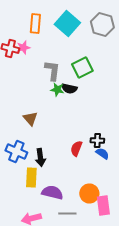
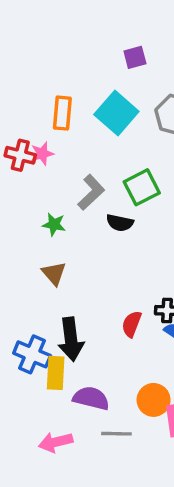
gray L-shape: (52, 70) -> (91, 192), turned 40
green star: (57, 90) -> (54, 224), moved
blue cross: (16, 152) -> (32, 354), moved
black arrow: (40, 158) -> (71, 339), size x1.4

